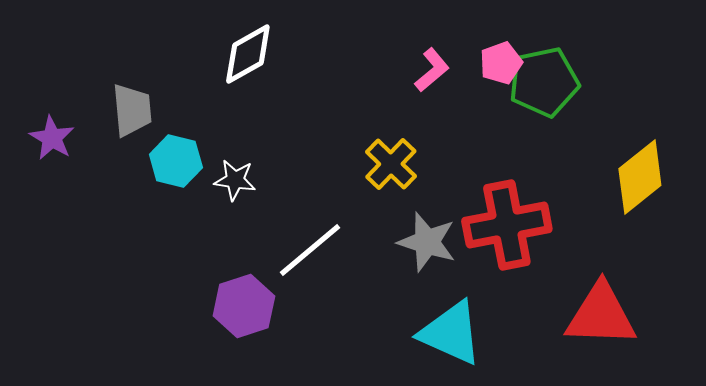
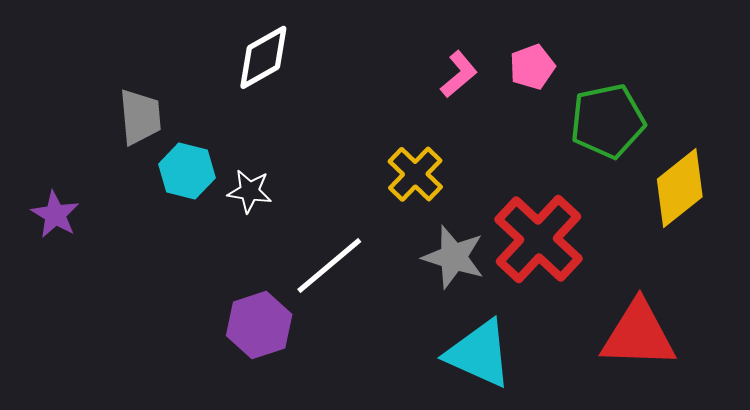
green pentagon: (544, 82) -> (608, 121), moved
purple star: (52, 138) -> (55, 215), moved
red cross: (507, 225) -> (538, 239), turned -36

